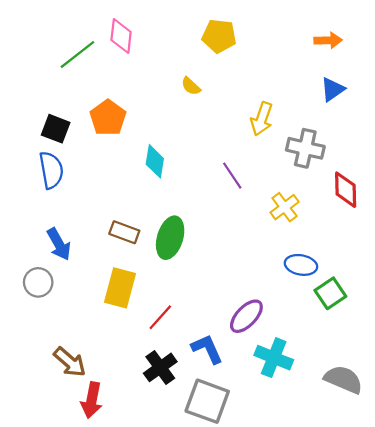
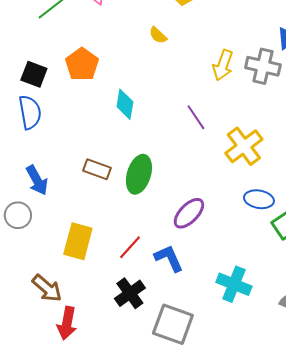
gray cross: (305, 148) -> (263, 66), moved
yellow cross: (285, 207) -> (244, 146), size x1.4
yellow rectangle: (120, 288) -> (78, 241), moved
purple ellipse: (246, 316) -> (189, 213), moved
blue L-shape: (207, 349) -> (169, 258), moved

